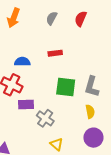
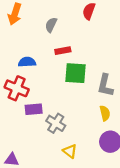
gray semicircle: (52, 18) -> (51, 25), moved
green square: (66, 87) -> (75, 73), moved

